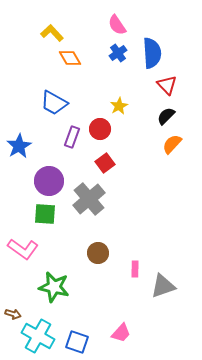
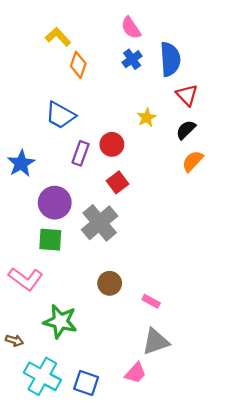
orange diamond: (70, 58) -> (78, 65), turned 50
yellow star: (119, 106) -> (147, 117), moved
pink rectangle: (135, 269) -> (151, 301), turned -63
gray triangle: (163, 286) -> (156, 342), moved
brown arrow: (13, 314) -> (14, 340), moved

